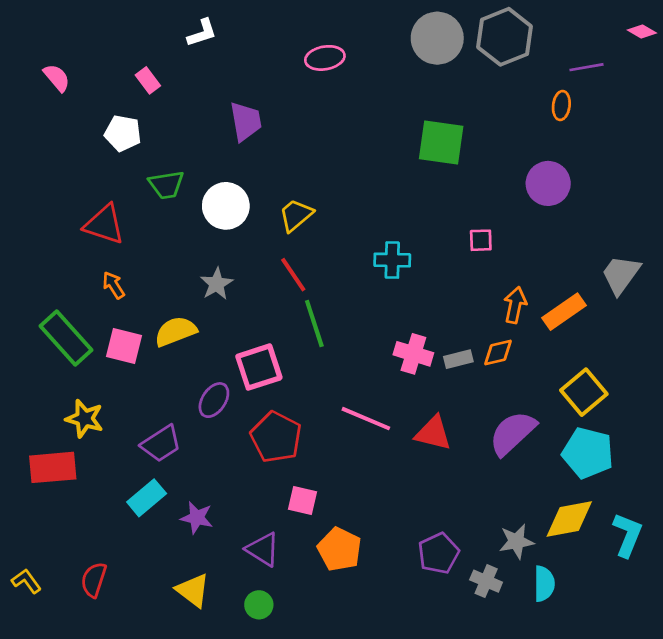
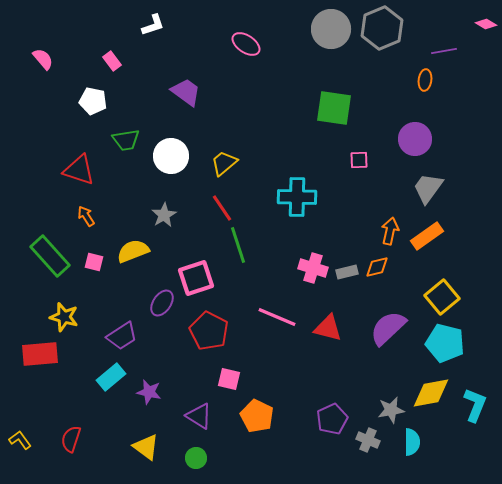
pink ellipse: (325, 58) -> (246, 44), turned 44
purple trapezoid: (246, 121) -> (186, 92), turned -44
pink square: (481, 240) -> (359, 160), moved
cyan cross: (392, 260) -> (297, 197), size x1.4
gray trapezoid: (621, 275) -> (428, 188), moved
pink square: (124, 346) -> (94, 262), size x0.7

